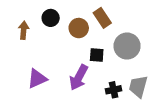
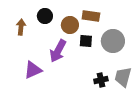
brown rectangle: (102, 18) -> (91, 16), turned -48
black square: (97, 55) -> (86, 41), moved
purple arrow: (79, 77) -> (58, 51), moved

